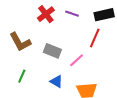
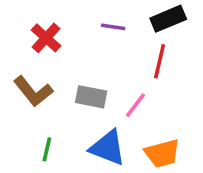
red cross: (46, 14) -> (46, 38), moved
blue triangle: (56, 81) -> (108, 148), size x1.6

